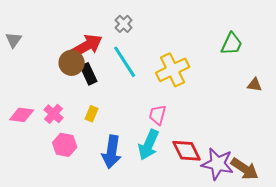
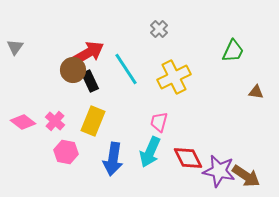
gray cross: (124, 24) -> (159, 29), moved
yellow rectangle: (92, 114) -> (93, 121), size x1.8
pink diamond: (22, 115) -> (23, 122), turned 30

